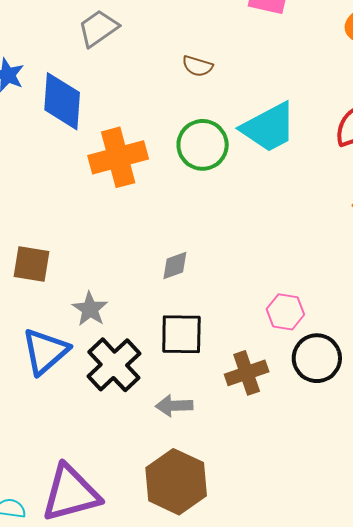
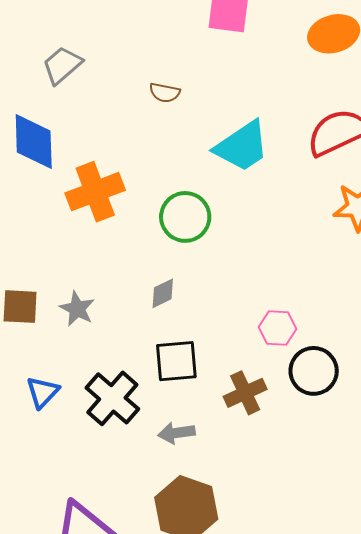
green circle: (203, 145) -> (185, 217), moved
gray star: (90, 309) -> (77, 309), moved
blue triangle: (45, 351) -> (43, 392), size x0.7

